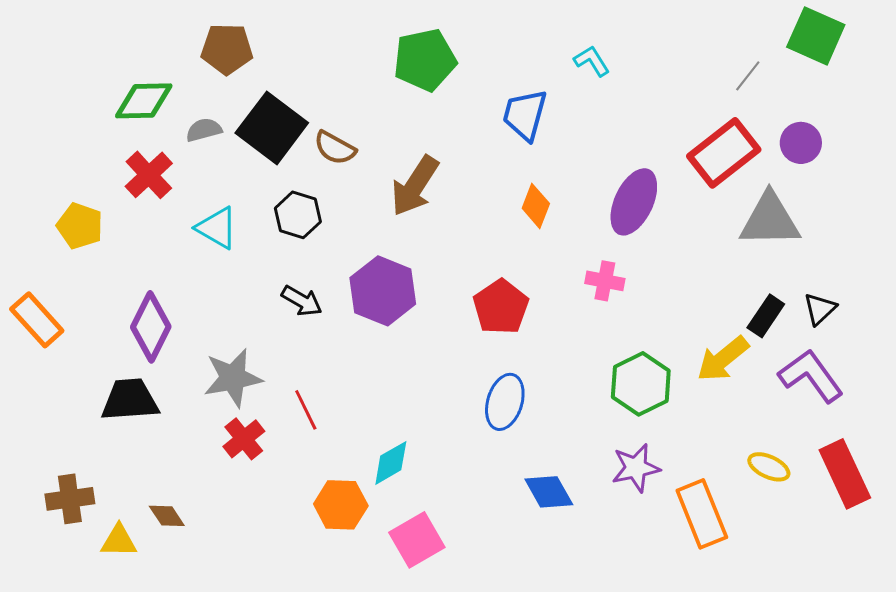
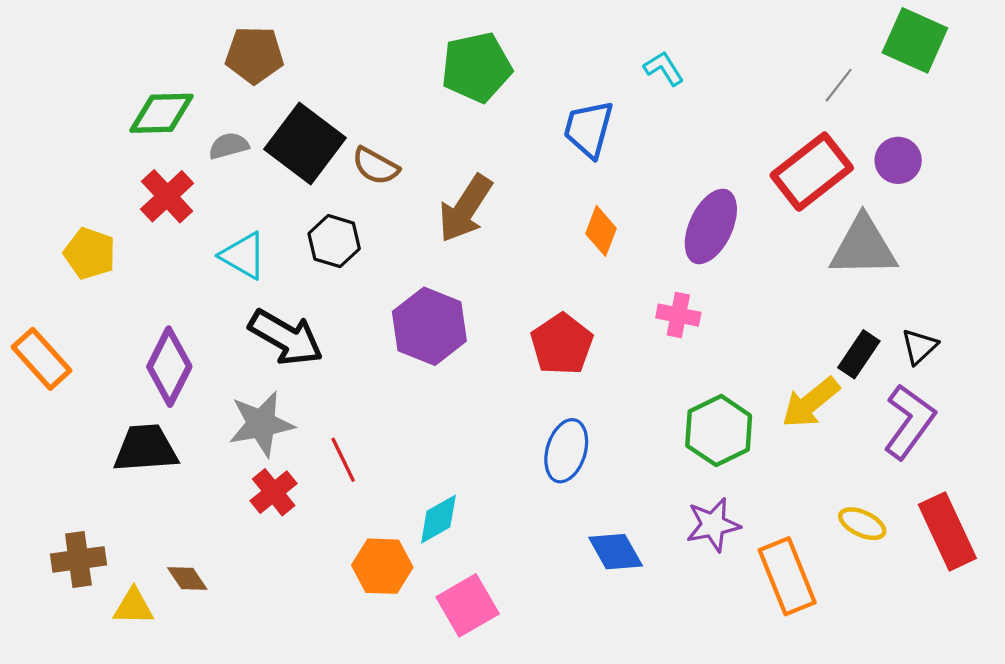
black arrow: (302, 301) -> (286, 337), moved, size x1.6
purple L-shape: (811, 376) -> (909, 422), turned 72

